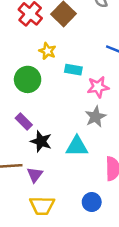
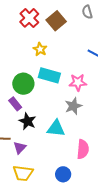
cyan rectangle: (73, 70) -> (49, 75), moved, size x1.5
green circle: (28, 79) -> (23, 84), moved

